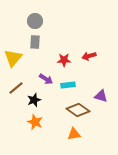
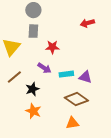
red arrow: (89, 56) -> (87, 23), moved
red star: (64, 60) -> (52, 47), moved
purple triangle: (101, 96) -> (85, 77), moved

